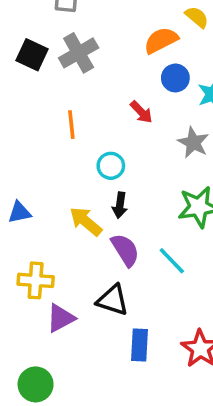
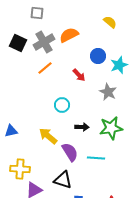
orange semicircle: (161, 40) -> (69, 35), moved
orange line: (71, 125) -> (45, 68), moved, turned 56
black arrow: (120, 205) -> (82, 127), moved, turned -96
cyan line: (172, 261) -> (96, 158), turned -42

